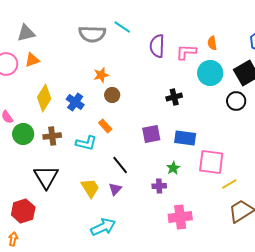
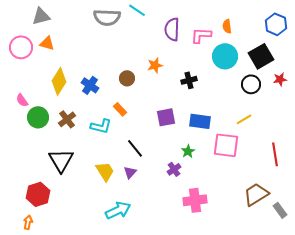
orange triangle: (32, 60) -> (47, 43), turned 35
orange star: (101, 75) -> (155, 65), moved
brown cross: (52, 136) -> (67, 119), turned -30
yellow line: (229, 184) -> (244, 119), moved
purple cross: (159, 186) -> (174, 169), turned -32

